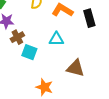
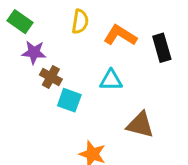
brown cross: (17, 37) -> (51, 77), turned -32

